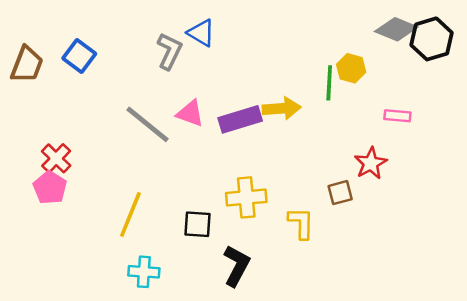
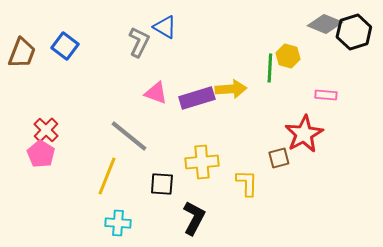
gray line: (148, 124) -> (129, 136), moved
red star: (371, 163) -> (304, 134), size x1.4

